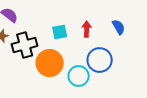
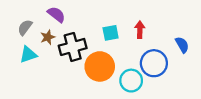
blue semicircle: (119, 27) -> (182, 45), moved

